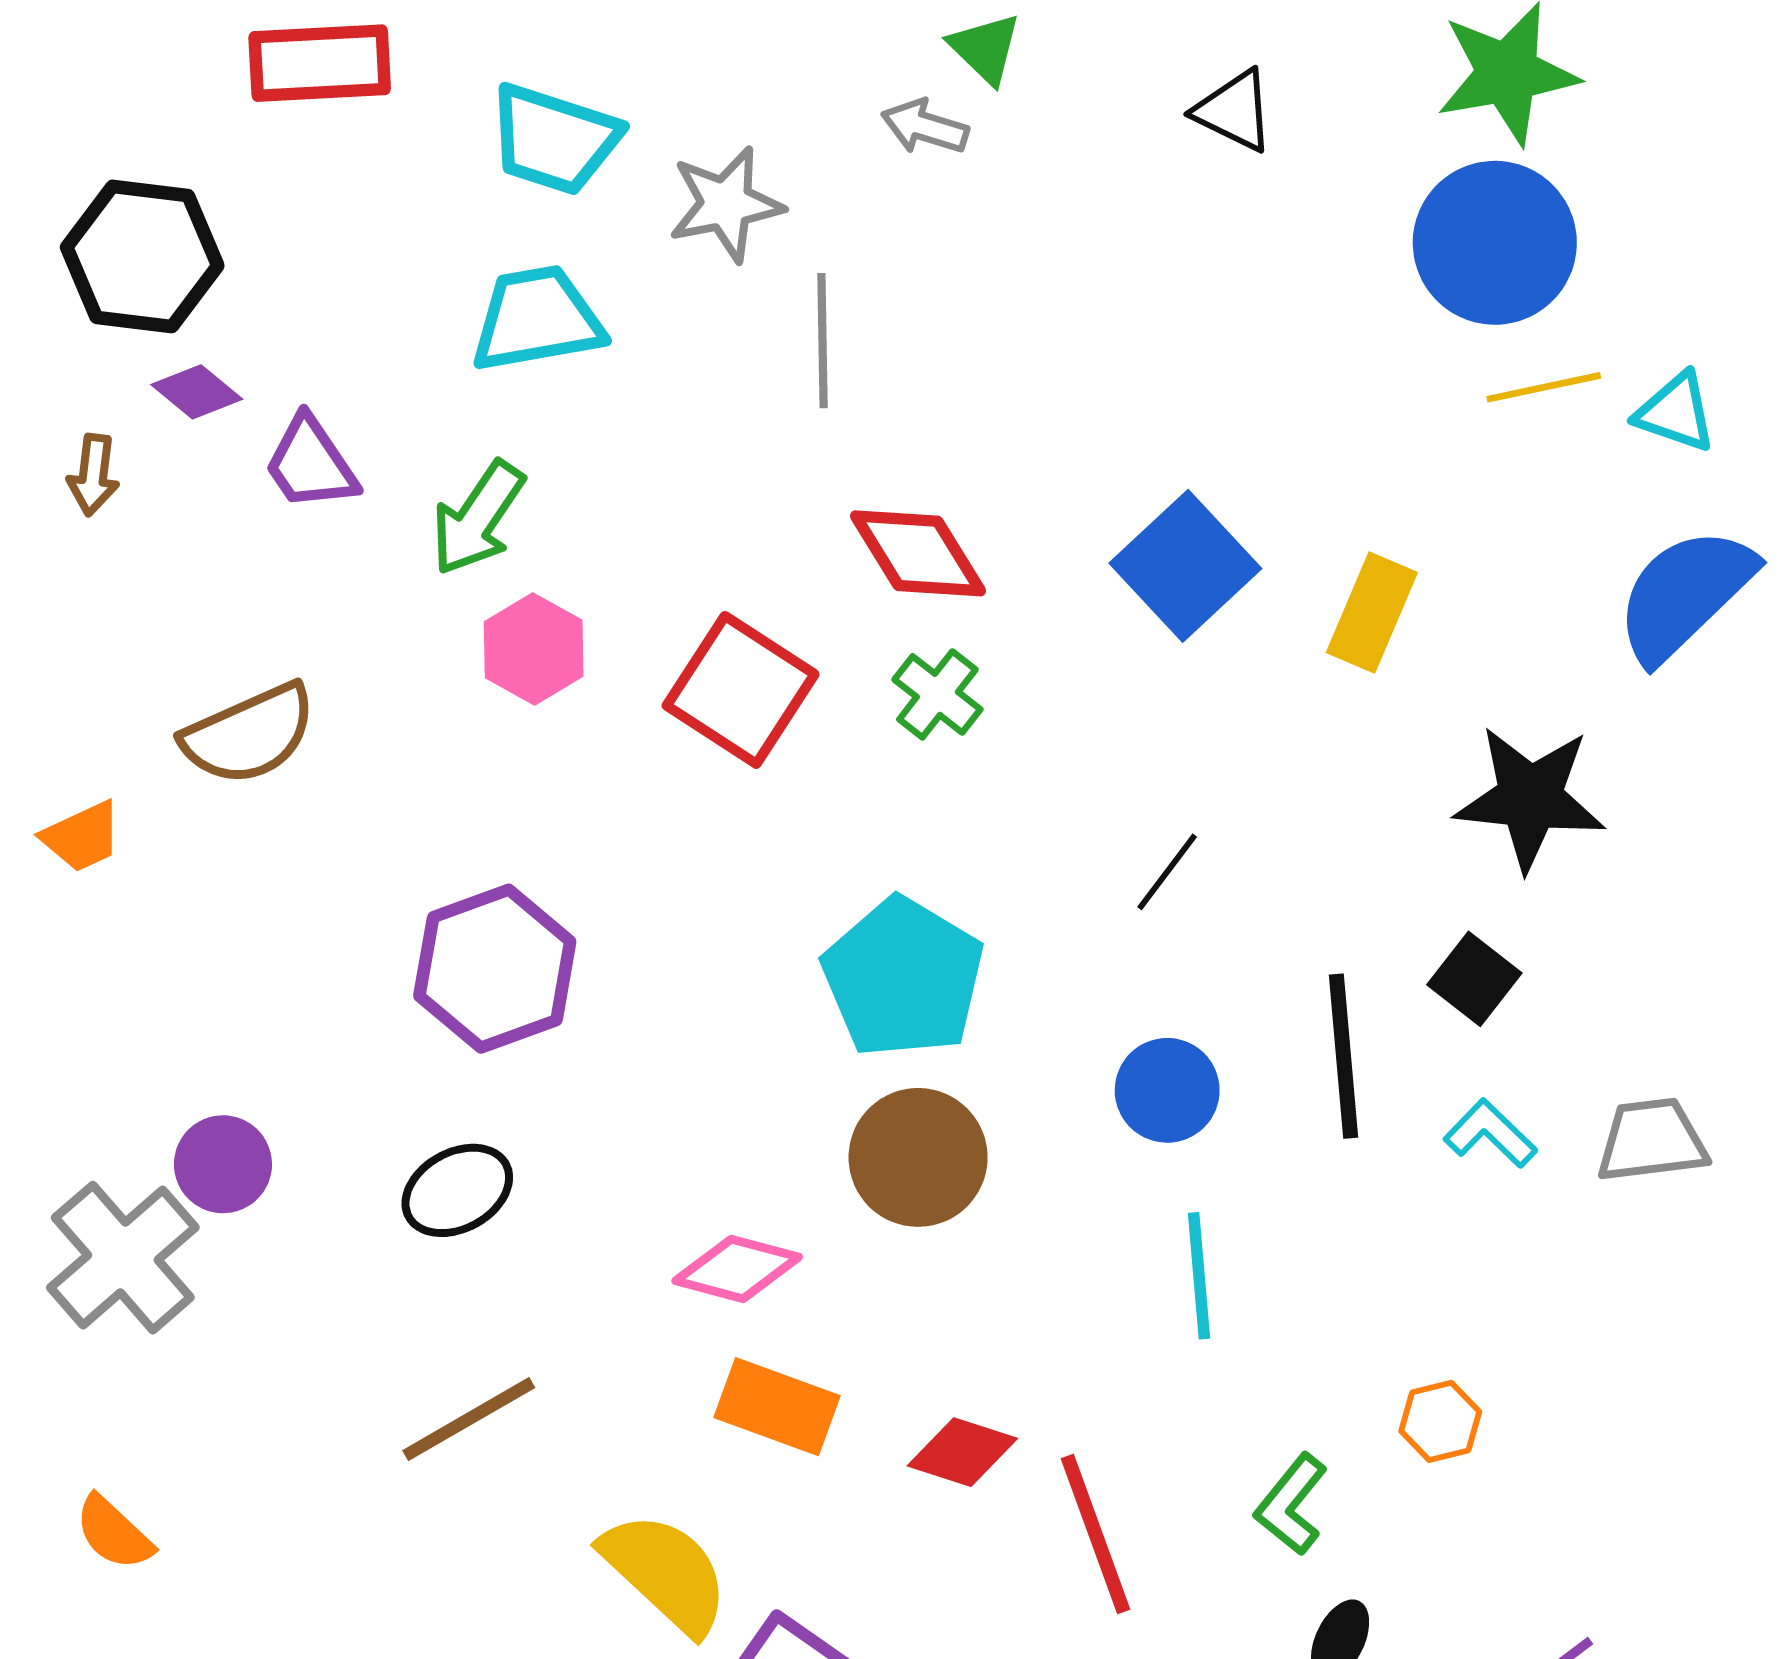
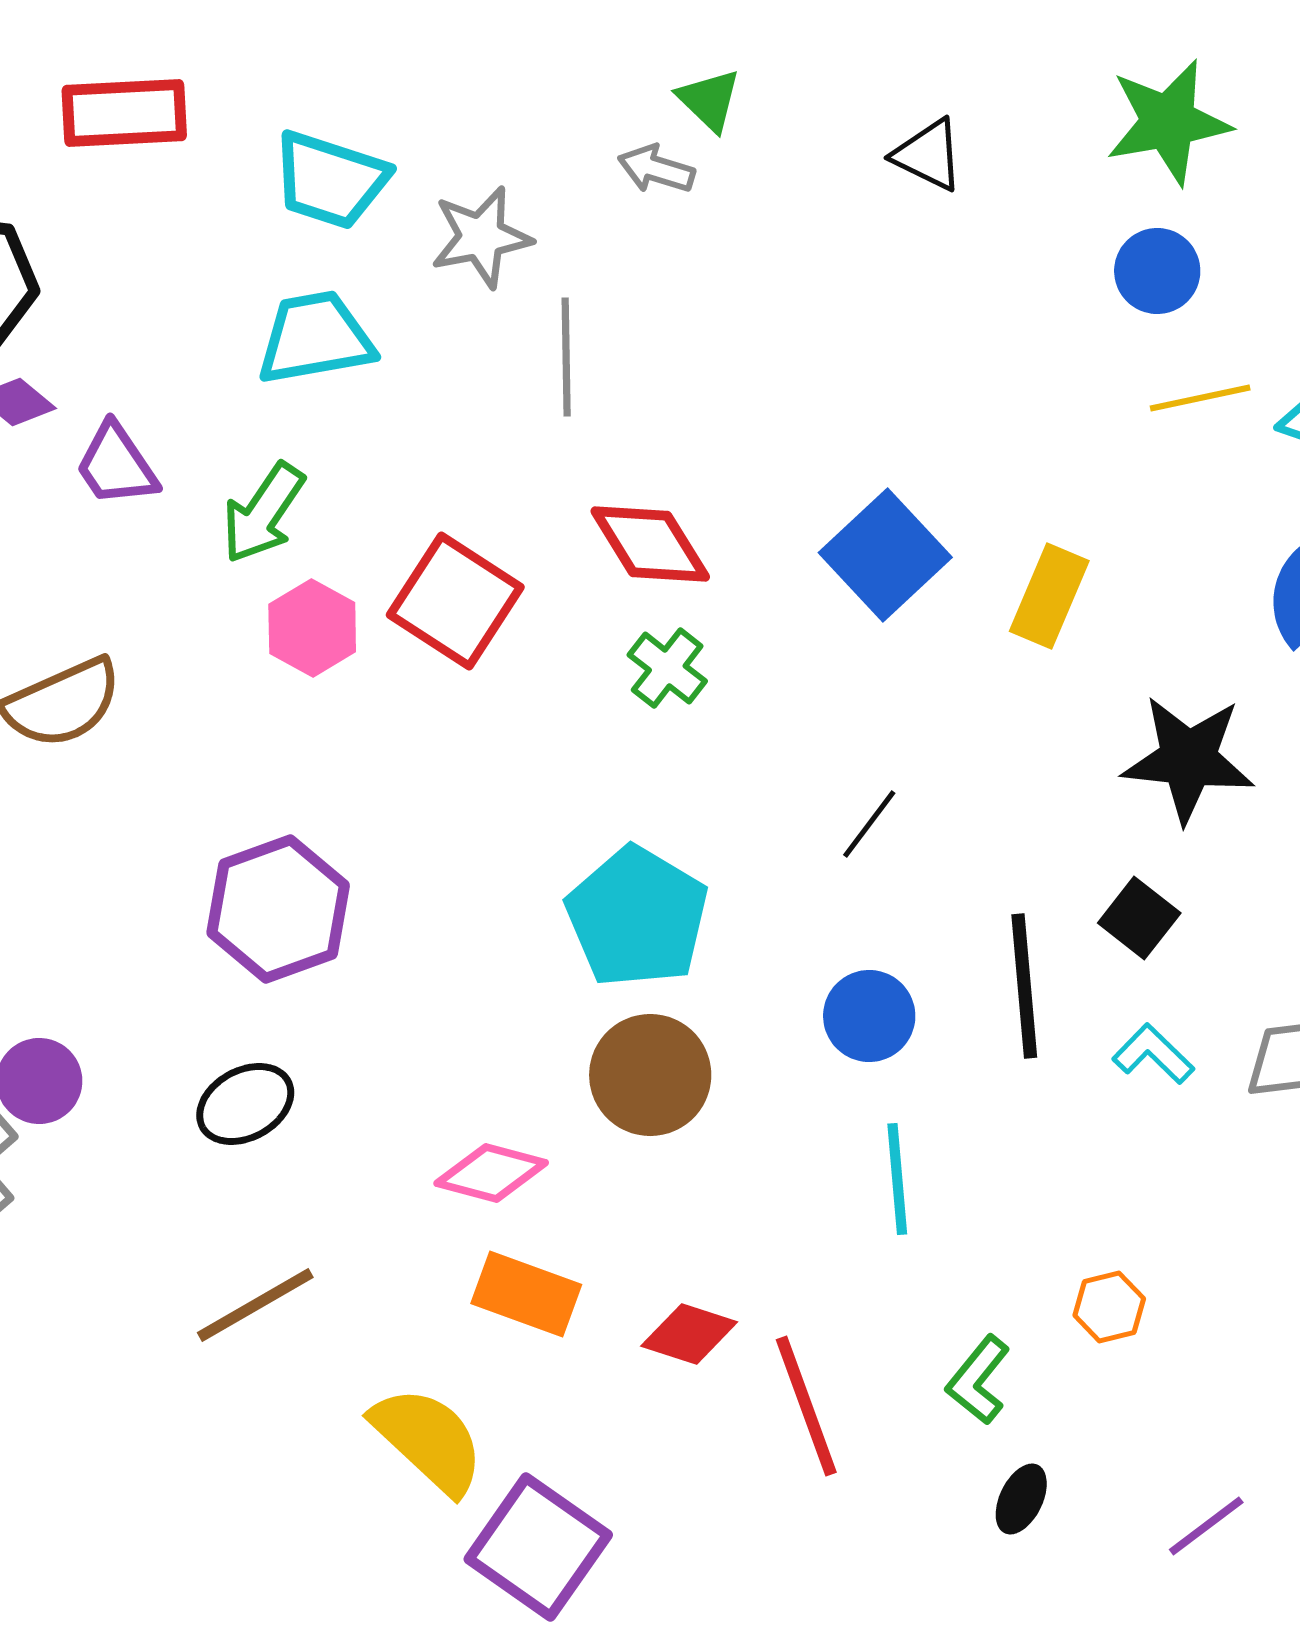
blue circle: (1495, 243) -> (1157, 271), size x0.6
red square: (741, 690) -> (455, 601), moved

